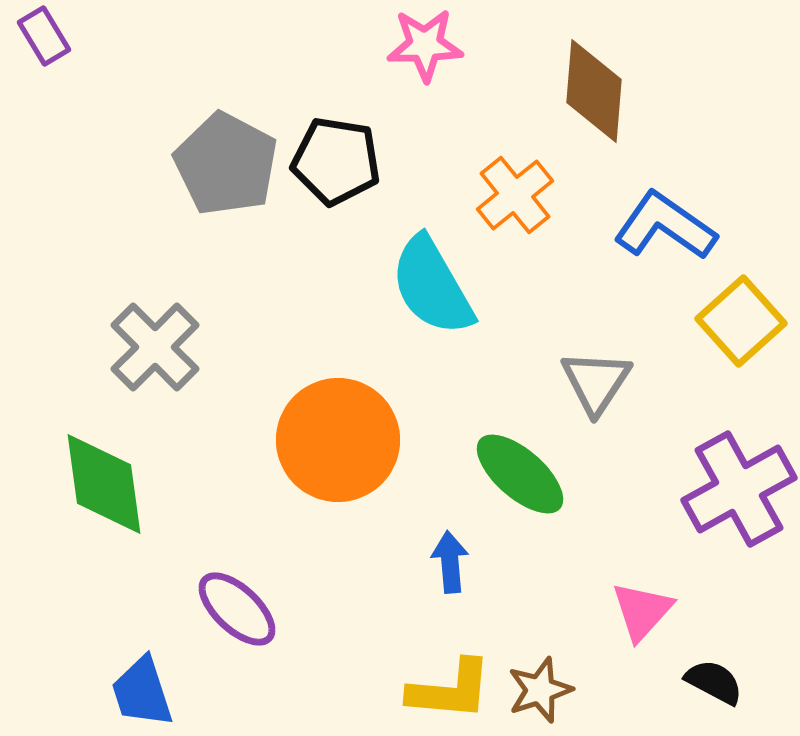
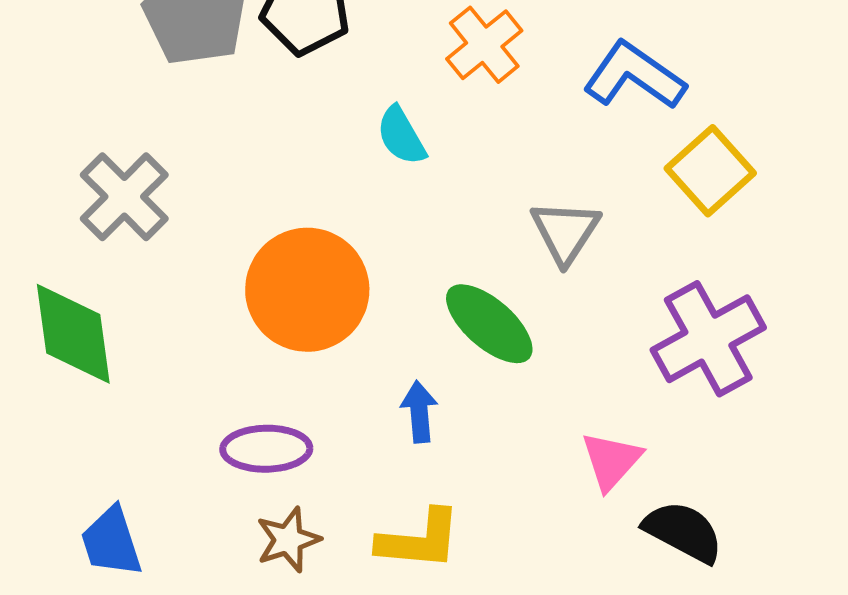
cyan semicircle: (432, 286) -> (401, 136), size x0.6
purple ellipse: (237, 609) -> (266, 449), moved, turned -44
black semicircle: (714, 682) -> (683, 532), size x1.4
brown star: (540, 690) -> (288, 540), moved

